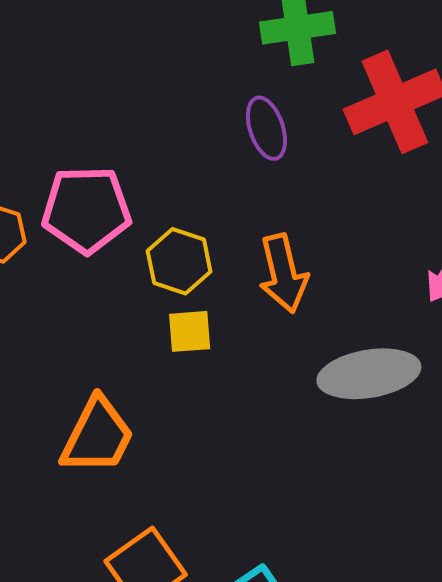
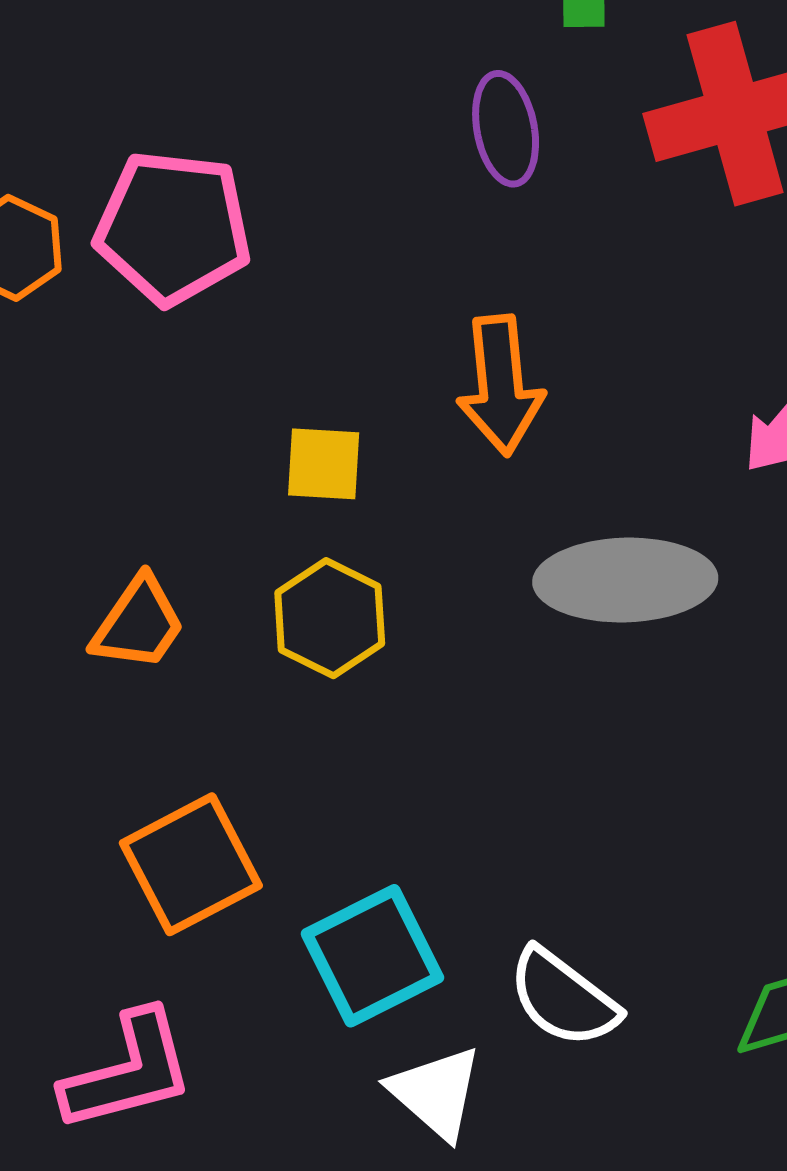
yellow hexagon: (179, 261) -> (330, 618), moved
orange trapezoid: (97, 436) -> (138, 623), size x0.7

